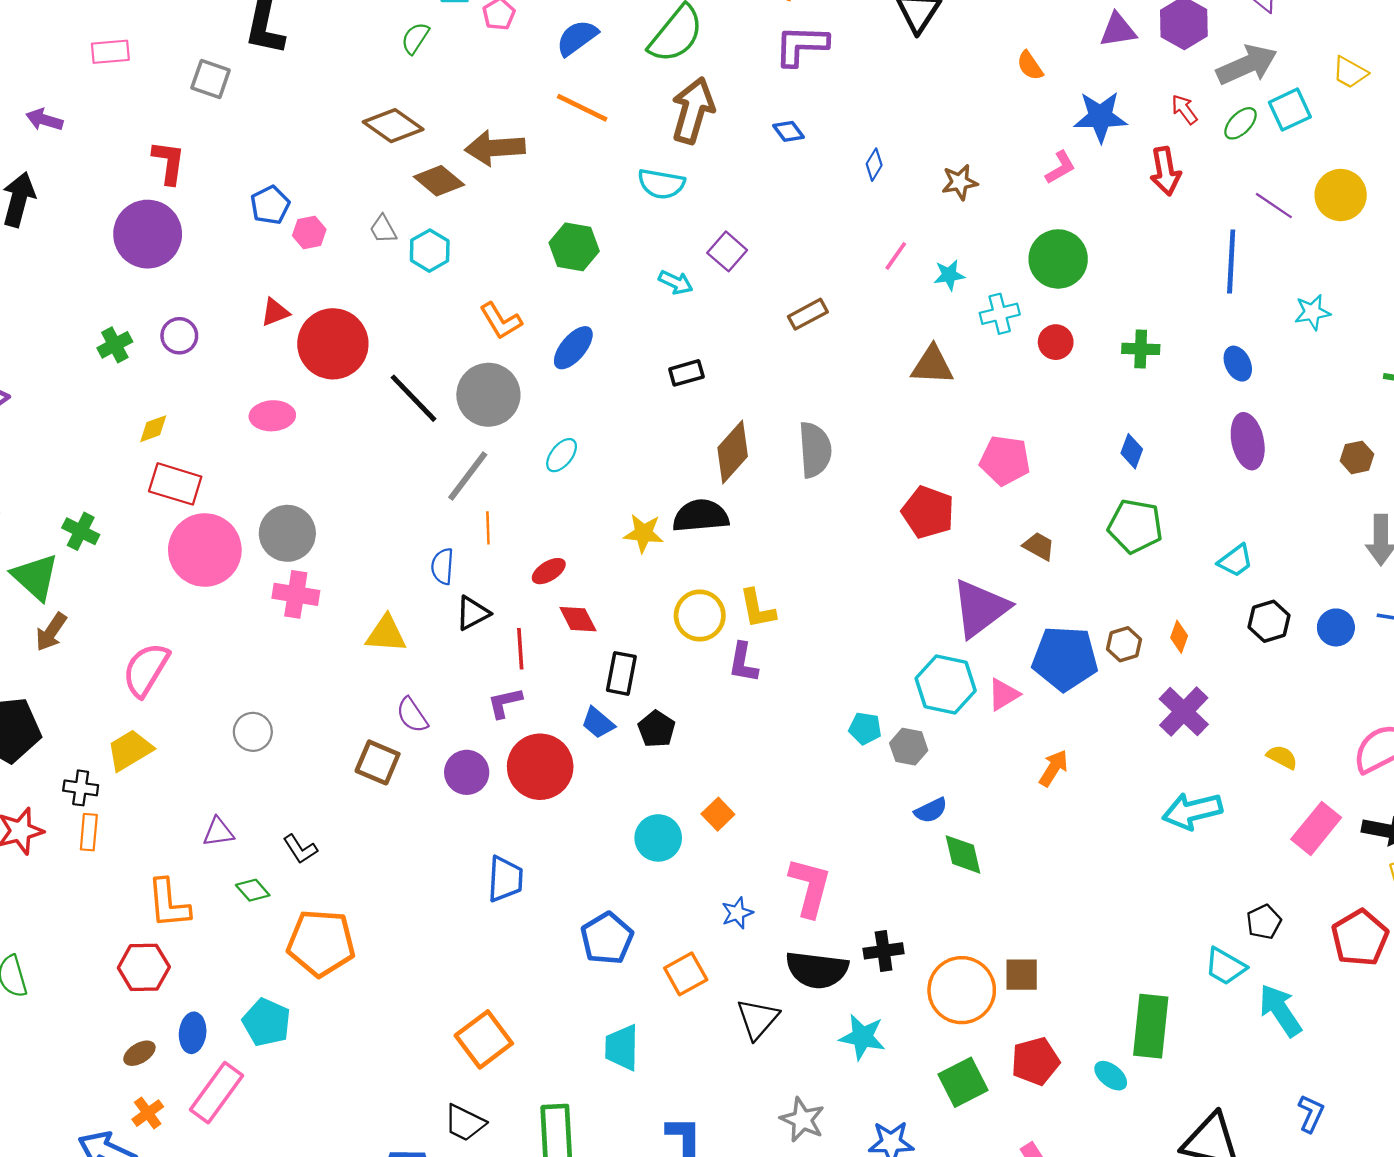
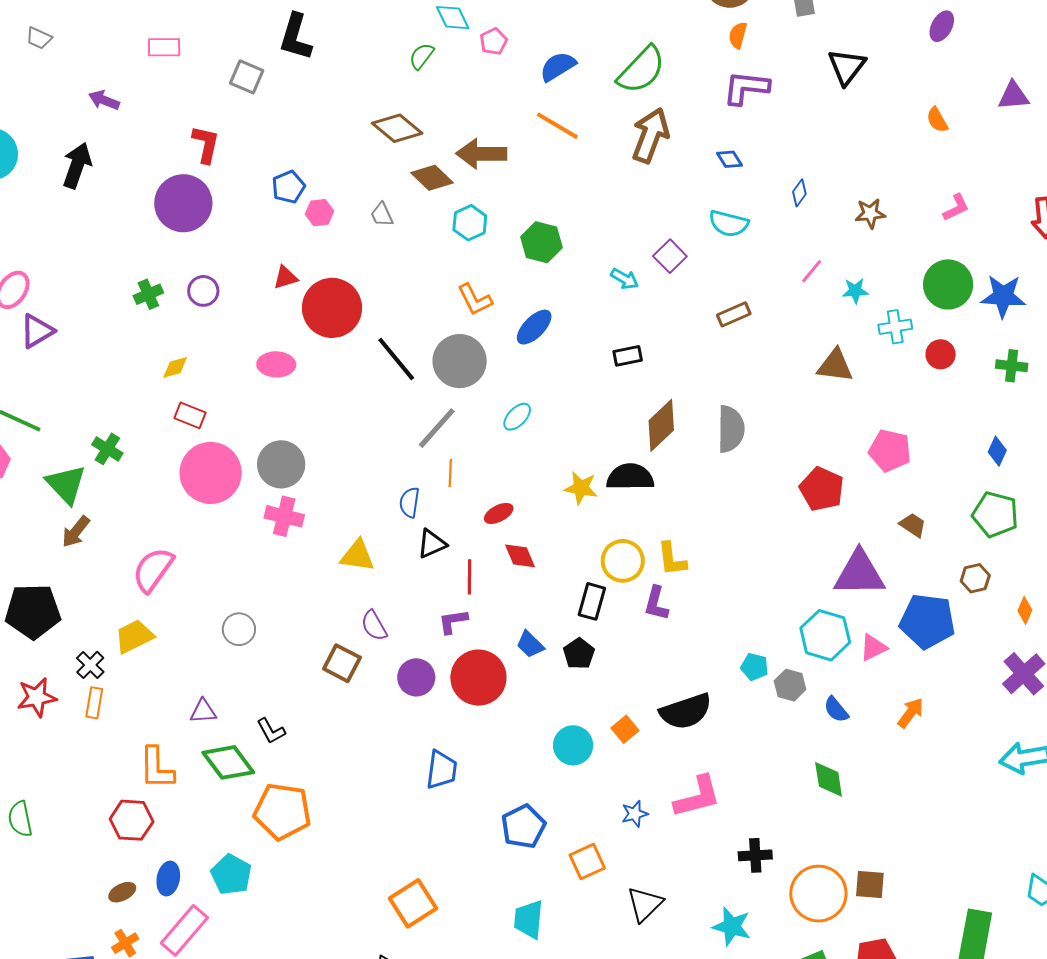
blue star: (1100, 117) -> (1003, 296), moved
cyan semicircle: (661, 184) -> (729, 224), moved
cyan hexagon: (430, 251) -> (470, 223), moved
red rectangle: (175, 484) -> (190, 415), size x0.7
purple triangle: (980, 608) -> (859, 573), turned 32
brown hexagon: (1124, 644) -> (975, 578), moved
black rectangle: (621, 673) -> (592, 601), moved
black cross: (81, 788) -> (90, 665), turned 32
blue semicircle: (931, 810) -> (836, 710), moved, turned 72
pink L-shape: (810, 887) -> (697, 797), turned 56
green diamond: (253, 890) -> (228, 762), size x1.8
black semicircle: (817, 970) -> (686, 711), moved, turned -30

